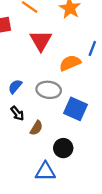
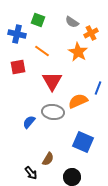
gray ellipse: (49, 90) -> (53, 112), moved
black arrow: (17, 113) -> (31, 173), moved

